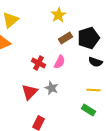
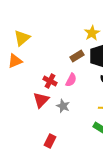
yellow star: (58, 15) -> (92, 33), moved
red triangle: (29, 92) -> (41, 100), moved

